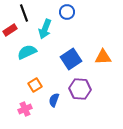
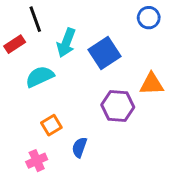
blue circle: (67, 12) -> (149, 18), moved
blue square: (71, 59) -> (104, 53), moved
purple hexagon: (80, 89) -> (118, 106), moved

